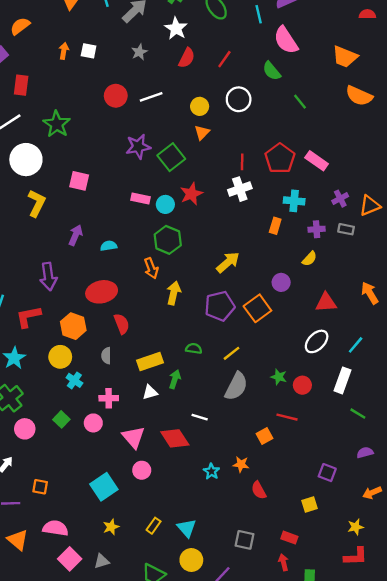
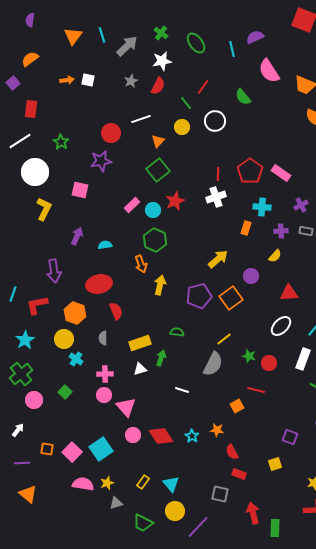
white star: (176, 28) -> (162, 61), turned 30
pink semicircle: (286, 40) -> (269, 71), moved
orange arrow: (64, 51) -> (67, 80), turned 72
red semicircle: (187, 58) -> (158, 86), moved
red circle: (116, 96) -> (111, 133), moved
green line: (300, 102) -> (186, 103), moved
green star: (57, 124) -> (61, 142), size x0.7
orange triangle: (202, 132) -> (158, 141), moved
purple star: (138, 147) -> (101, 161), moved
pink rectangle: (141, 199) -> (132, 205), turned -56
yellow arrow: (228, 262) -> (218, 259), moved
yellow line: (232, 353) -> (224, 339), moved
pink circle: (93, 423) -> (104, 395), moved
red diamond: (175, 438) -> (161, 436), moved
pink semicircle: (55, 528) -> (83, 484), moved
red rectangle: (289, 538) -> (239, 474), moved
pink square: (70, 559) -> (72, 452), moved
gray triangle: (102, 561) -> (116, 503), moved
red arrow: (283, 562) -> (253, 513), size x1.5

